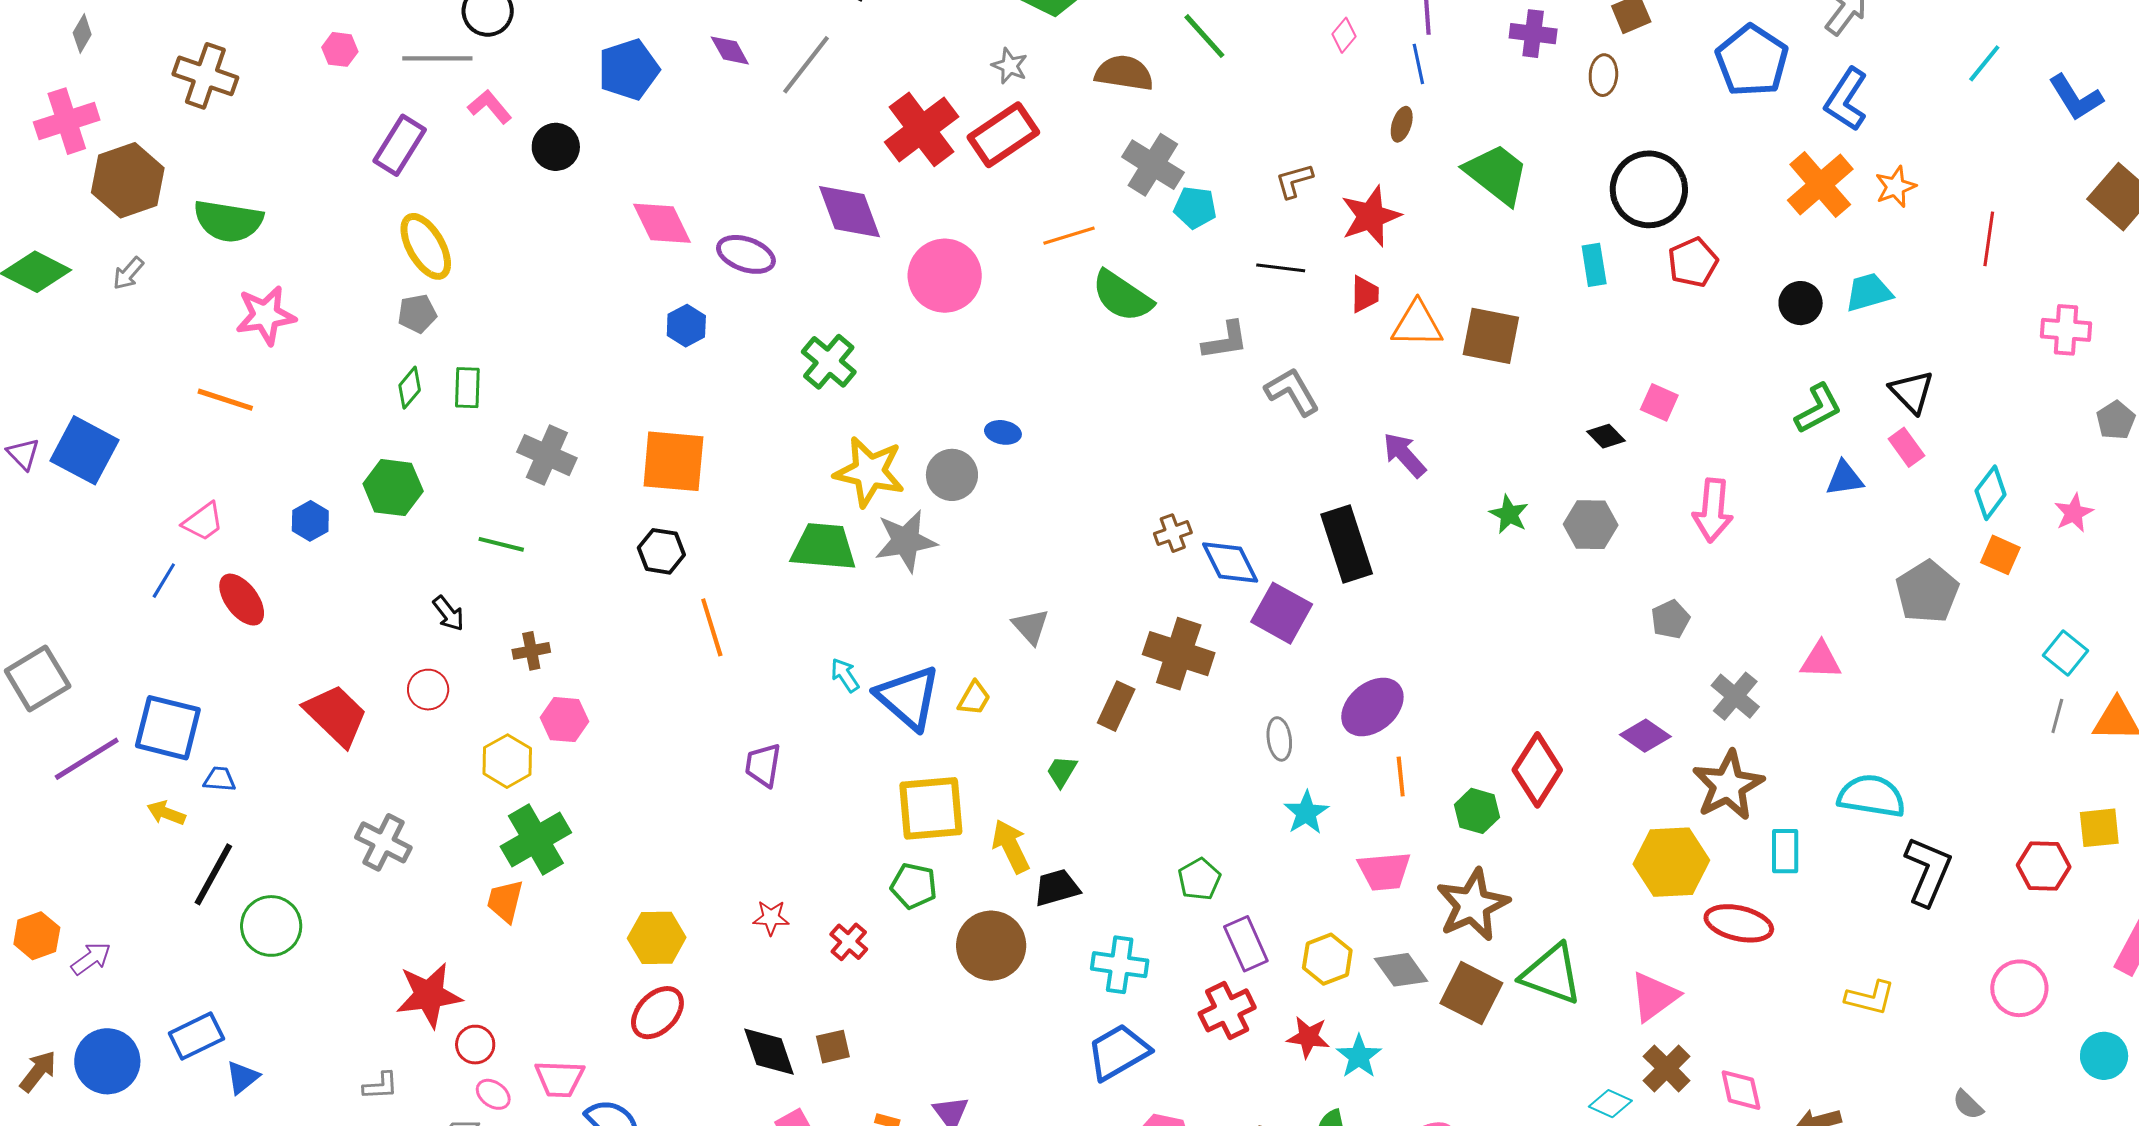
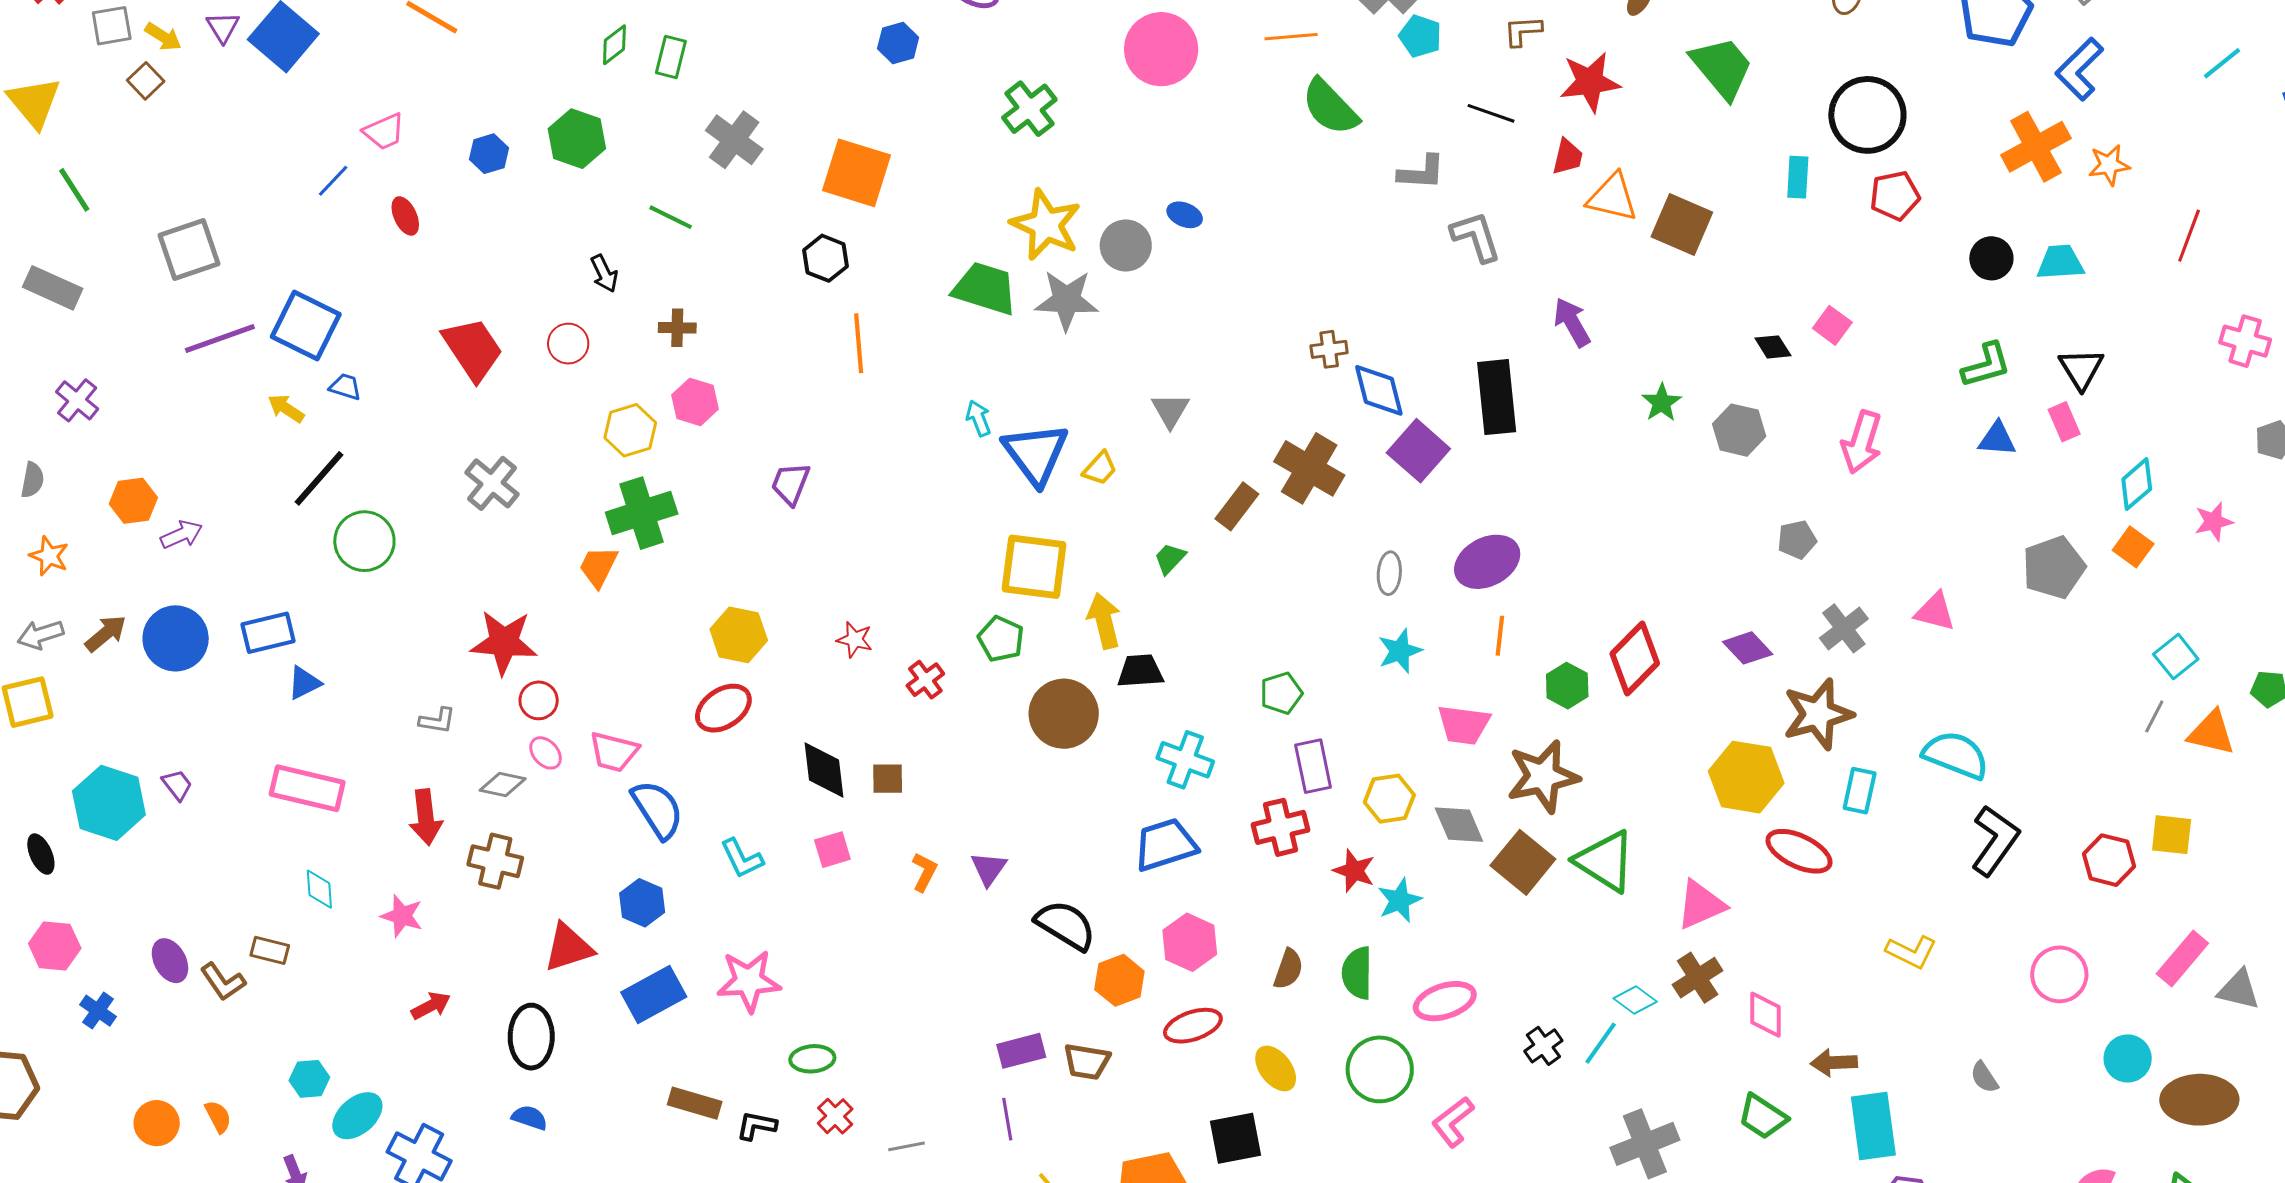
red ellipse: (242, 600) -> (405, 216), size x0.7
purple trapezoid: (763, 765) -> (790, 484), moved

